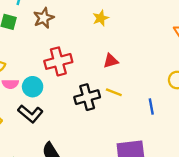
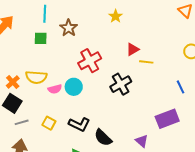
yellow line: (114, 92) -> (146, 62), moved
blue line: (151, 106) -> (180, 87), moved
black L-shape: (30, 114) -> (79, 124), moved

